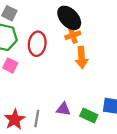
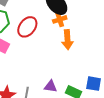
red ellipse: (37, 44) -> (27, 27), turned 30

